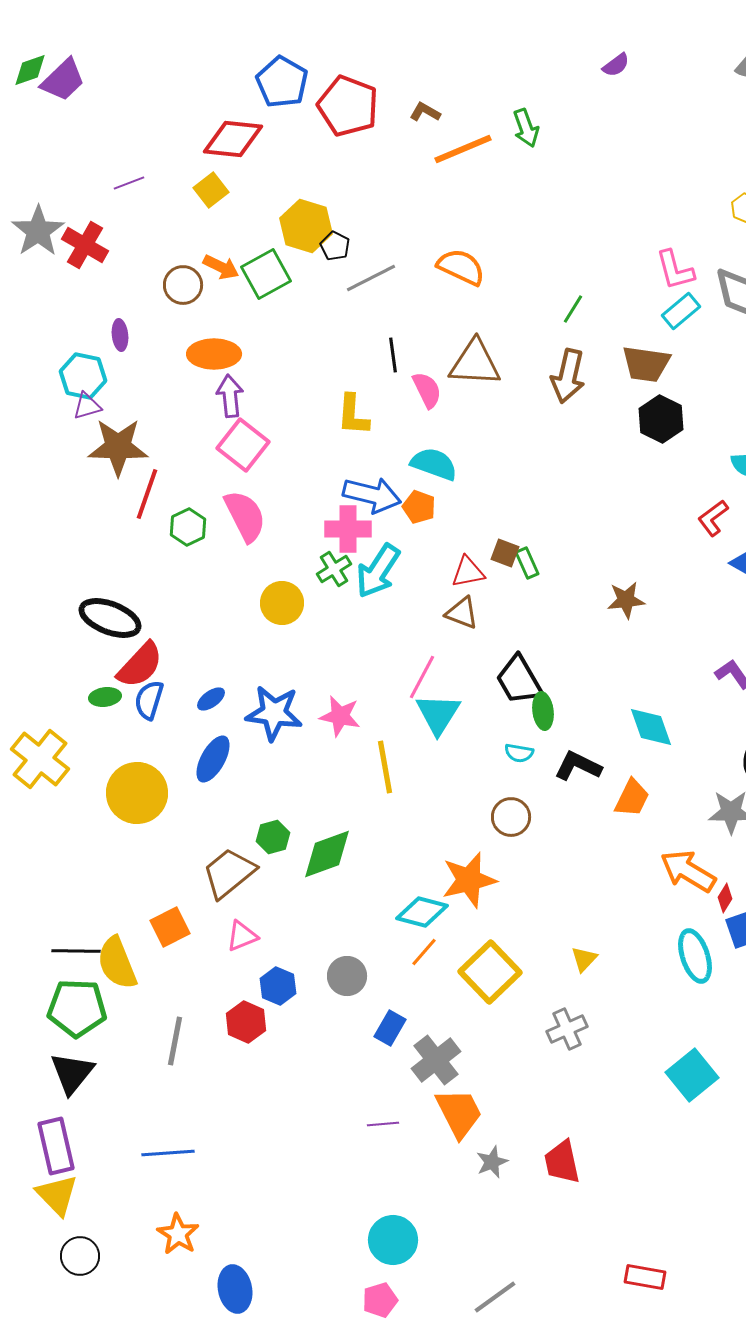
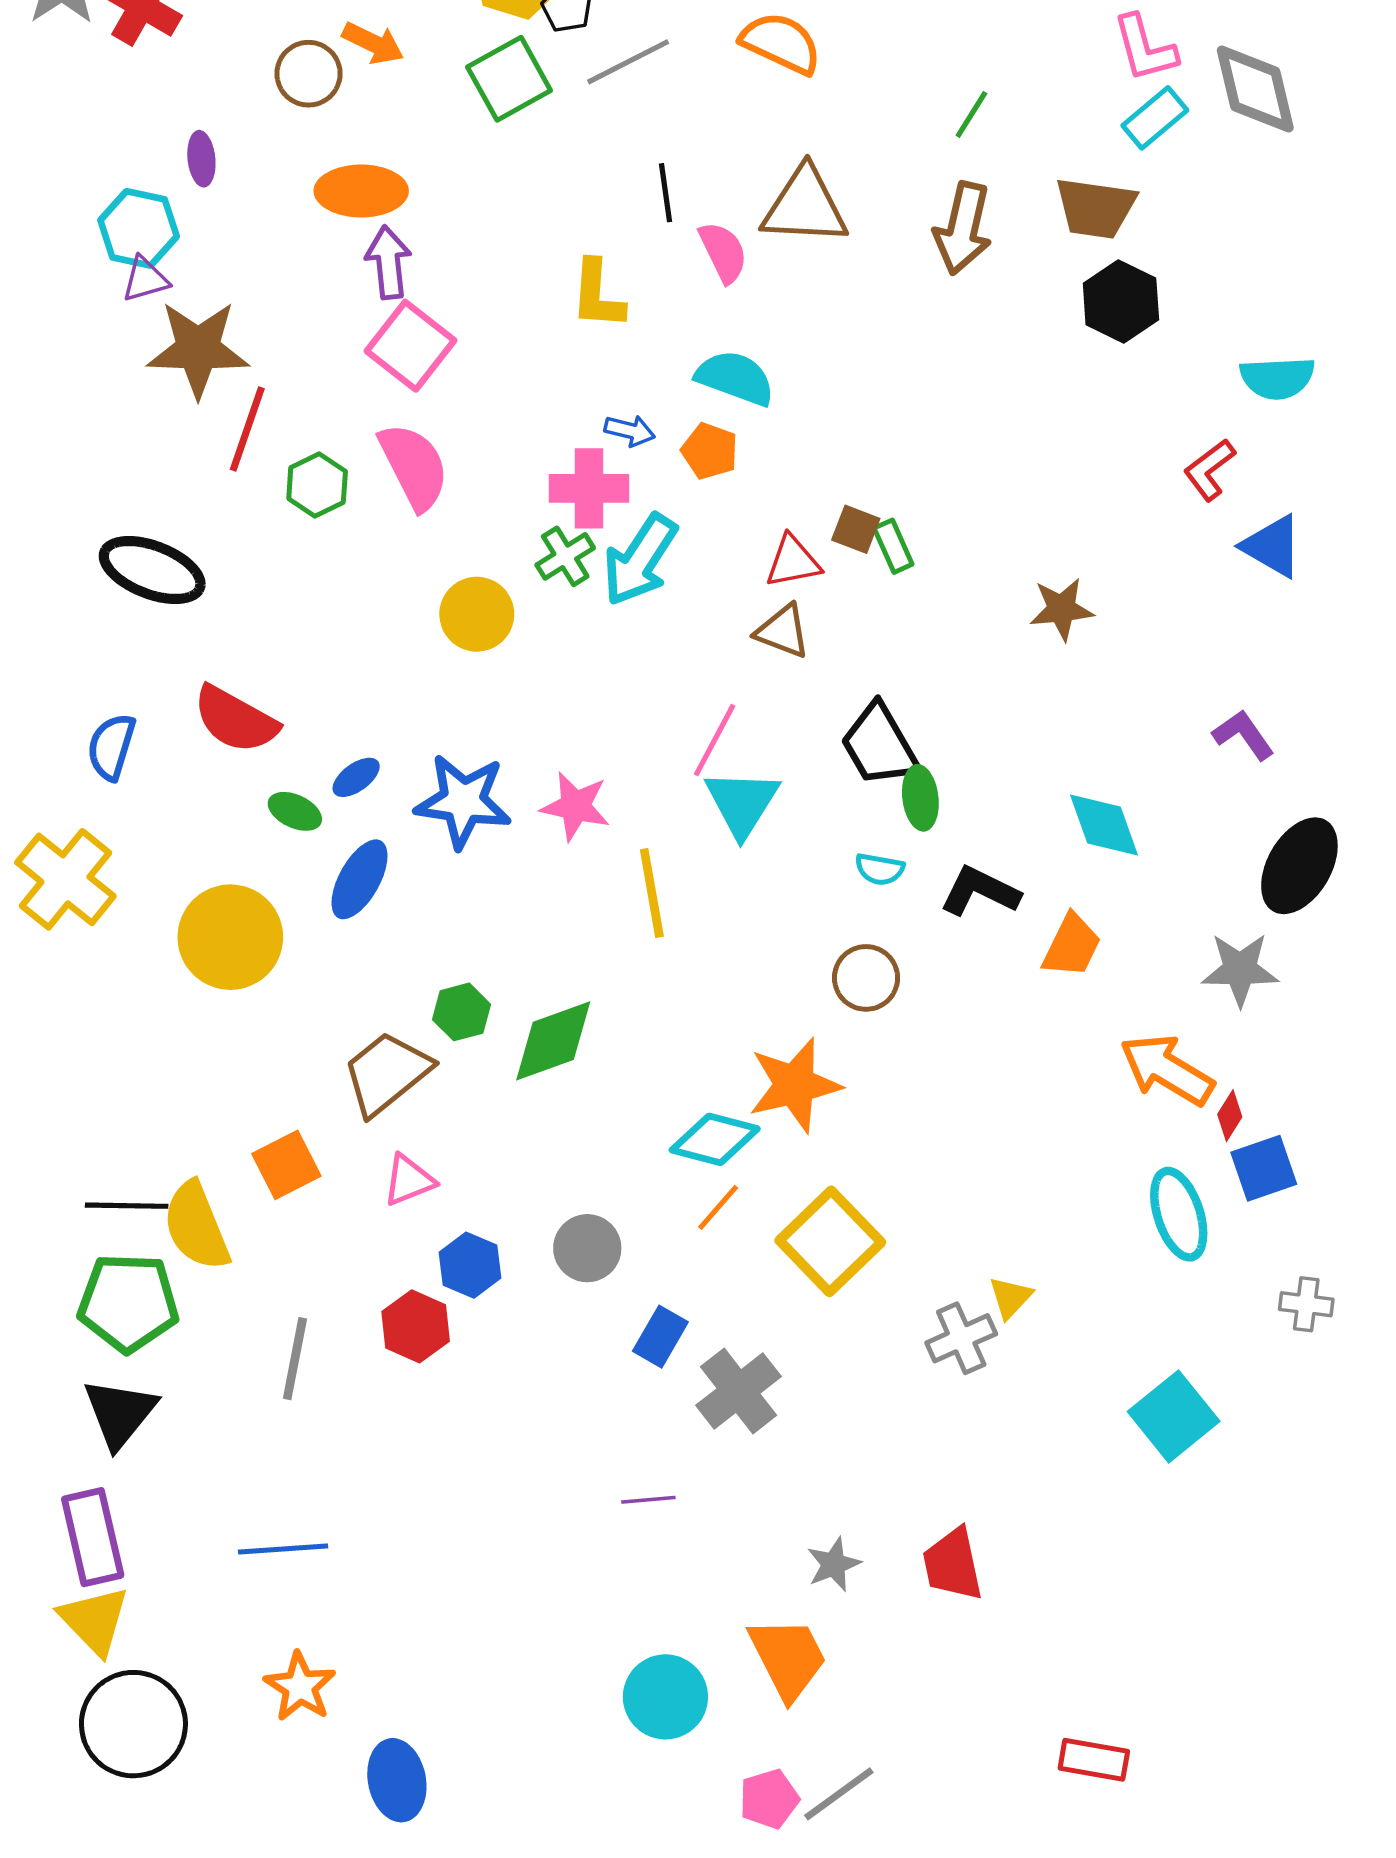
green square: (266, 274) -> (509, 79), moved
blue arrow: (372, 495) -> (630, 431), size x0.5
black ellipse: (110, 618) -> (152, 570), moved
red semicircle: (140, 665) -> (235, 720), turned 76
green ellipse: (105, 697) -> (295, 811), moved, turned 32
blue semicircle: (149, 700) -> (111, 747), moved
yellow triangle: (584, 959) -> (1010, 1297), moved
orange trapezoid: (459, 1113) -> (788, 1658), moved
black circle: (80, 1256) -> (133, 1724), size x1.6
pink pentagon: (380, 1300) -> (769, 1799), moved

